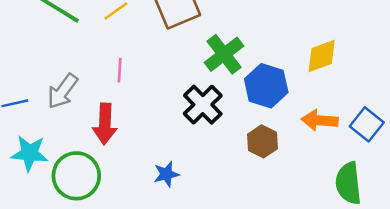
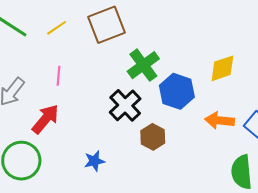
red arrow: (105, 124) -> (45, 119), turned -144
brown hexagon: (263, 141) -> (153, 137), moved

